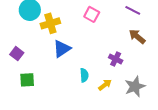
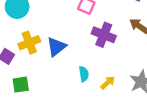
yellow cross: (50, 23) -> (29, 43), moved
purple cross: (116, 59) -> (104, 35), moved, size x1.5

